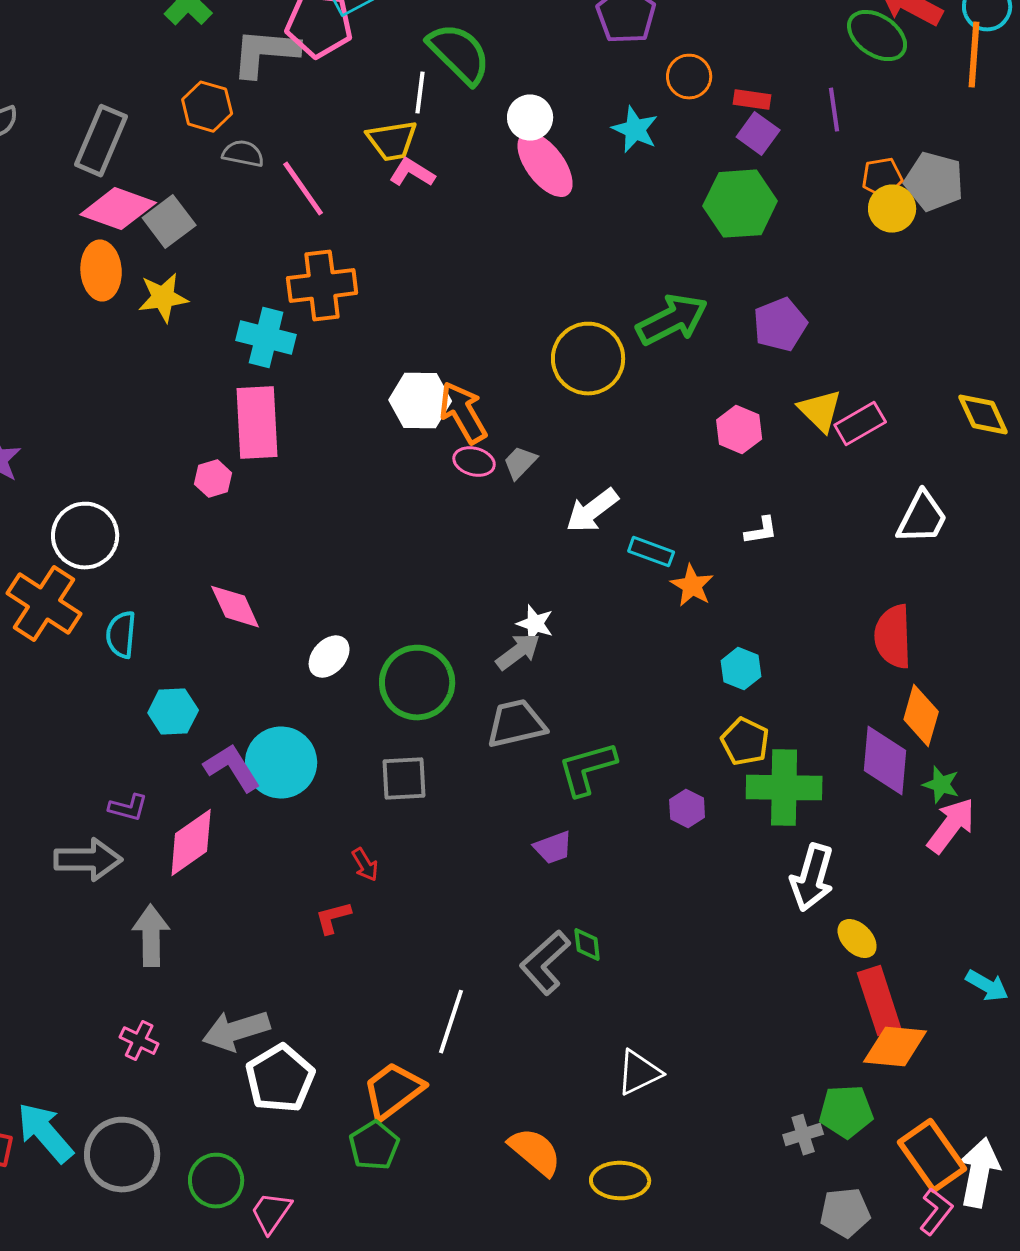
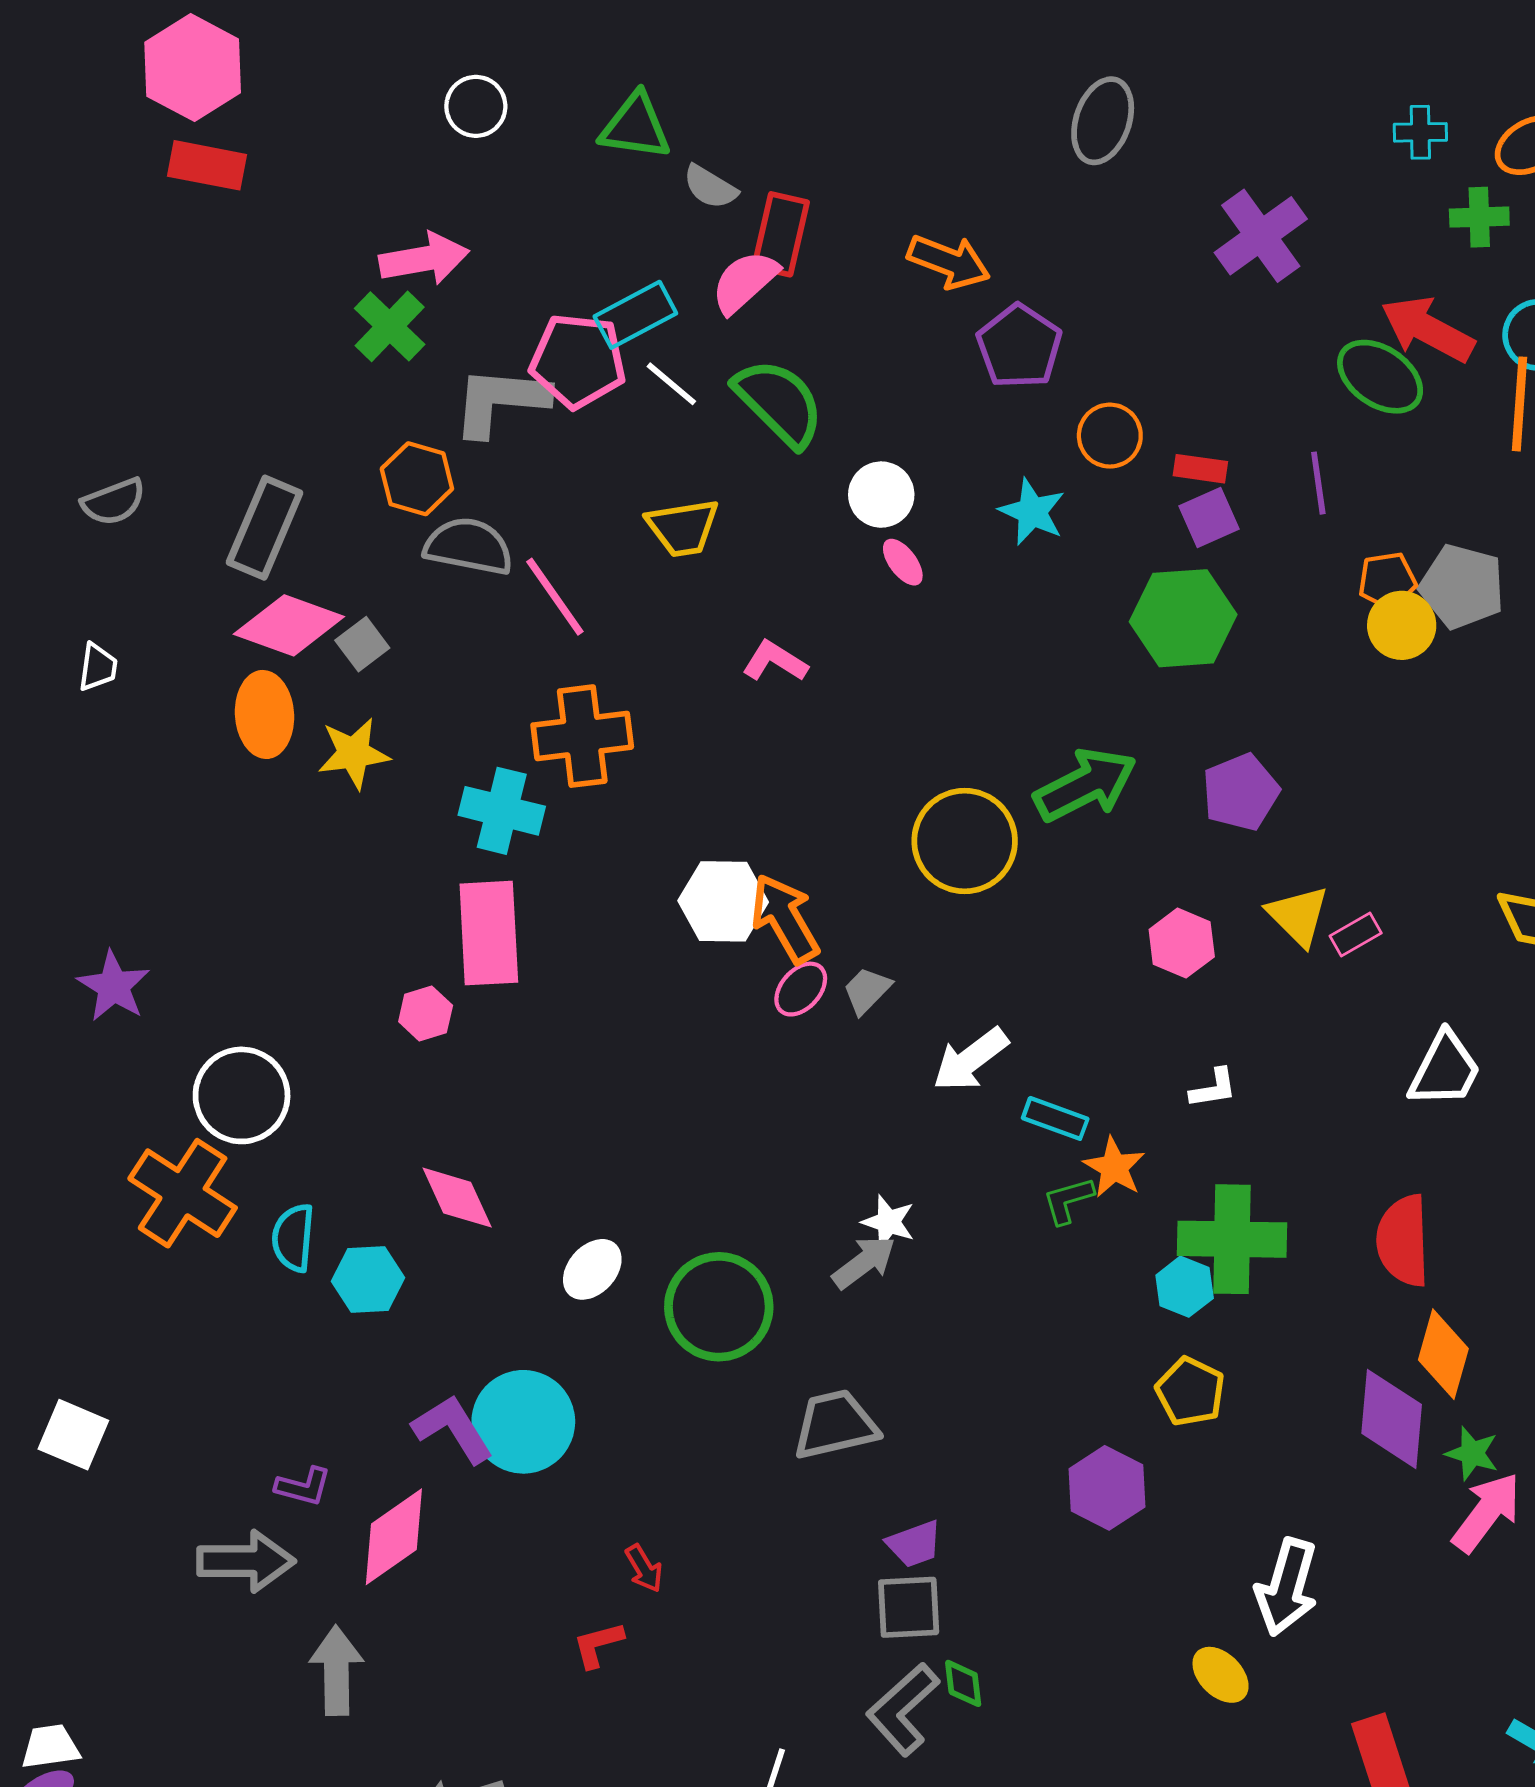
white line: (420, 93) -> (671, 384), moved, turned -57
purple square: (758, 134) -> (1209, 518), turned 30
gray semicircle: (243, 154) -> (469, 546), size x1.5
pink ellipse: (545, 165) -> (903, 562), size x0.5
pink L-shape: (412, 173) -> (775, 661), moved
gray square: (169, 222) -> (362, 644), size x0.7
pink rectangle: (860, 424) -> (1356, 934), size x0.7
pink ellipse: (474, 462) -> (801, 989), turned -63
cyan hexagon: (173, 712) -> (368, 1279), moved
gray trapezoid: (516, 724) -> (835, 1425), moved
green L-shape: (587, 769) -> (1068, 1200), moved, size x0.6
gray square: (404, 779) -> (909, 1607), moved
green cross: (784, 788) -> (1232, 1239), moved
purple hexagon: (687, 809) -> (1107, 1488), size x1.5
yellow ellipse: (857, 939) -> (1221, 1675), moved

